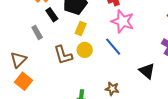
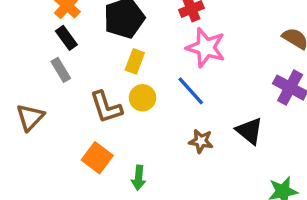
black rectangle: (52, 15) -> (66, 38), moved
orange square: (23, 81) -> (97, 158), moved
brown star: (112, 89) -> (201, 141), moved

